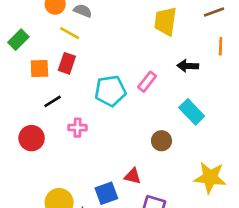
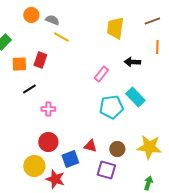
yellow line: (70, 33) -> (61, 37), moved
cyan pentagon: (110, 91) -> (111, 107), moved
red circle: (32, 138) -> (48, 142), moved
brown circle: (162, 141) -> (117, 149), moved

